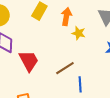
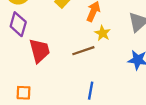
brown line: (65, 68) -> (83, 51), moved

